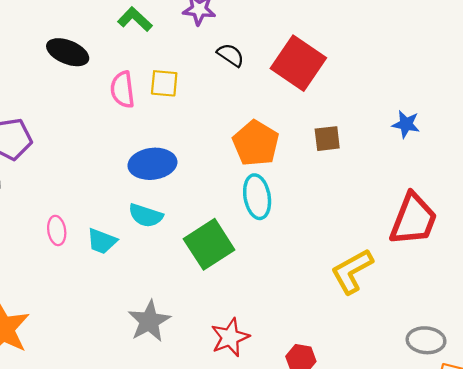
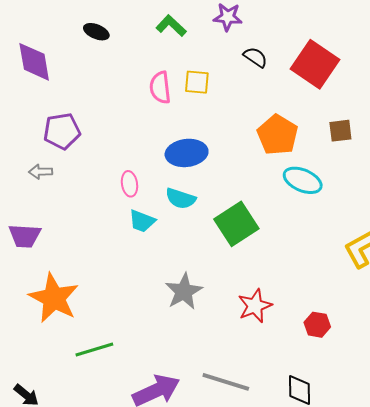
black ellipse: (68, 52) -> (96, 32), moved, size x0.7
cyan ellipse: (257, 197) -> (303, 180), moved, turned -57
pink ellipse: (57, 230) -> (129, 184), moved

